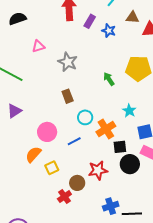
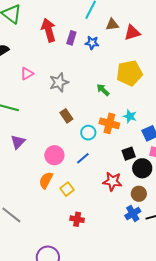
gray star: (68, 62) -> (59, 82), turned -30
orange cross: (106, 129) -> (109, 123), moved, turned -30
red star: (98, 170) -> (112, 181), turned 30
brown circle: (77, 183) -> (139, 194), moved
red cross: (64, 197) -> (77, 219), moved, turned -32

